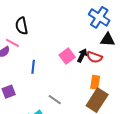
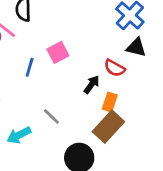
black arrow: (82, 55) -> (92, 85), moved
pink square: (67, 56) -> (58, 52), moved

